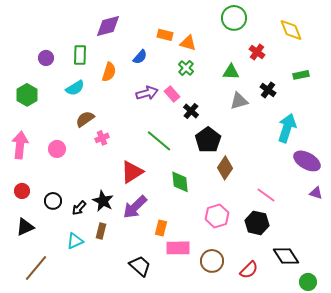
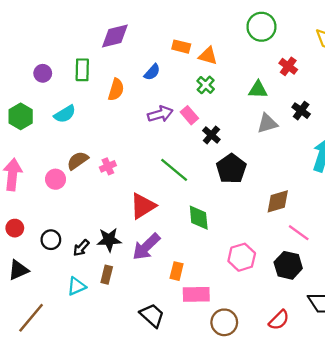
cyan semicircle: (75, 88) -> (65, 114), moved
brown semicircle: (85, 119) -> (78, 161), moved
brown diamond: (225, 168) -> (278, 201), moved, turned 40
black star: (103, 201) -> (109, 240), turned -30
brown circle: (212, 261) -> (224, 322), moved

